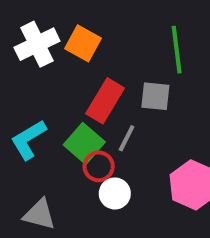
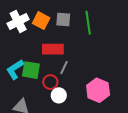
gray square: (155, 96) -> (63, 20), moved
red rectangle: (105, 101) -> (53, 49), turned 60
green square: (84, 143) -> (31, 70), moved, turned -30

